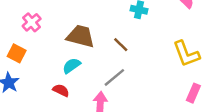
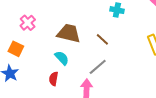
cyan semicircle: (71, 66) -> (62, 58), turned 84
red semicircle: (61, 90) -> (54, 79), turned -104

